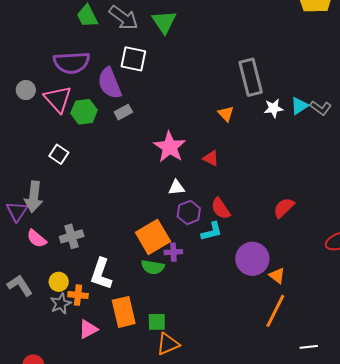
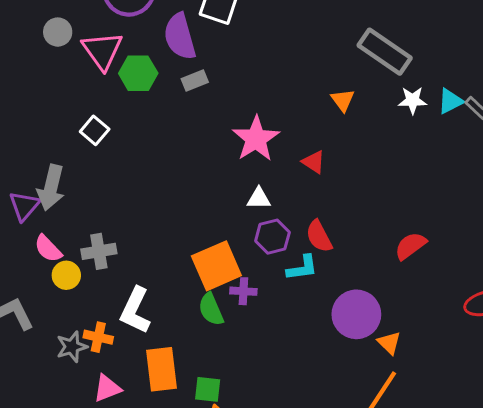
gray rectangle: (251, 77) -> (385, 52), turned -48
green semicircle: (153, 267) -> (211, 309), turned 50
yellow circle: (59, 282) -> (66, 275), moved

